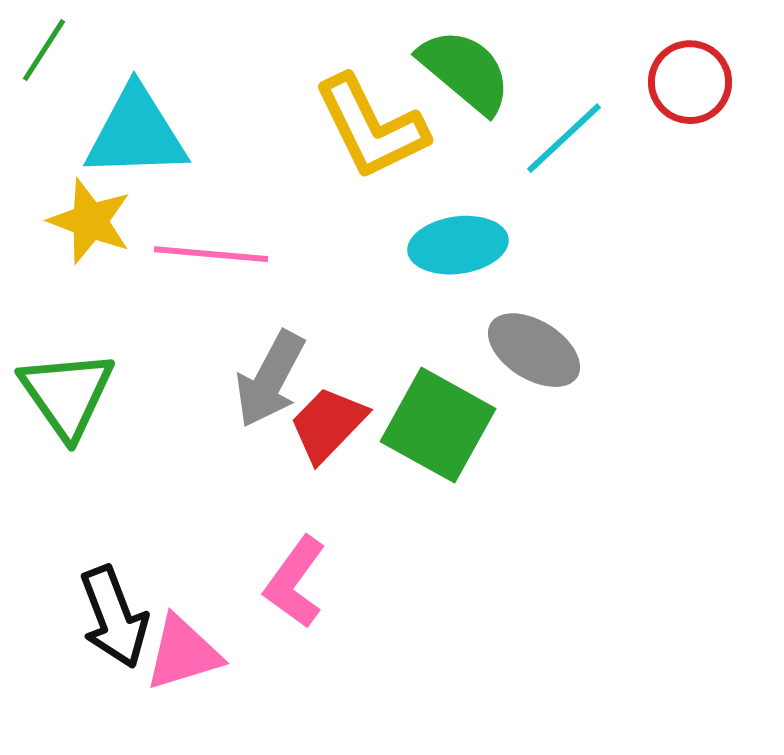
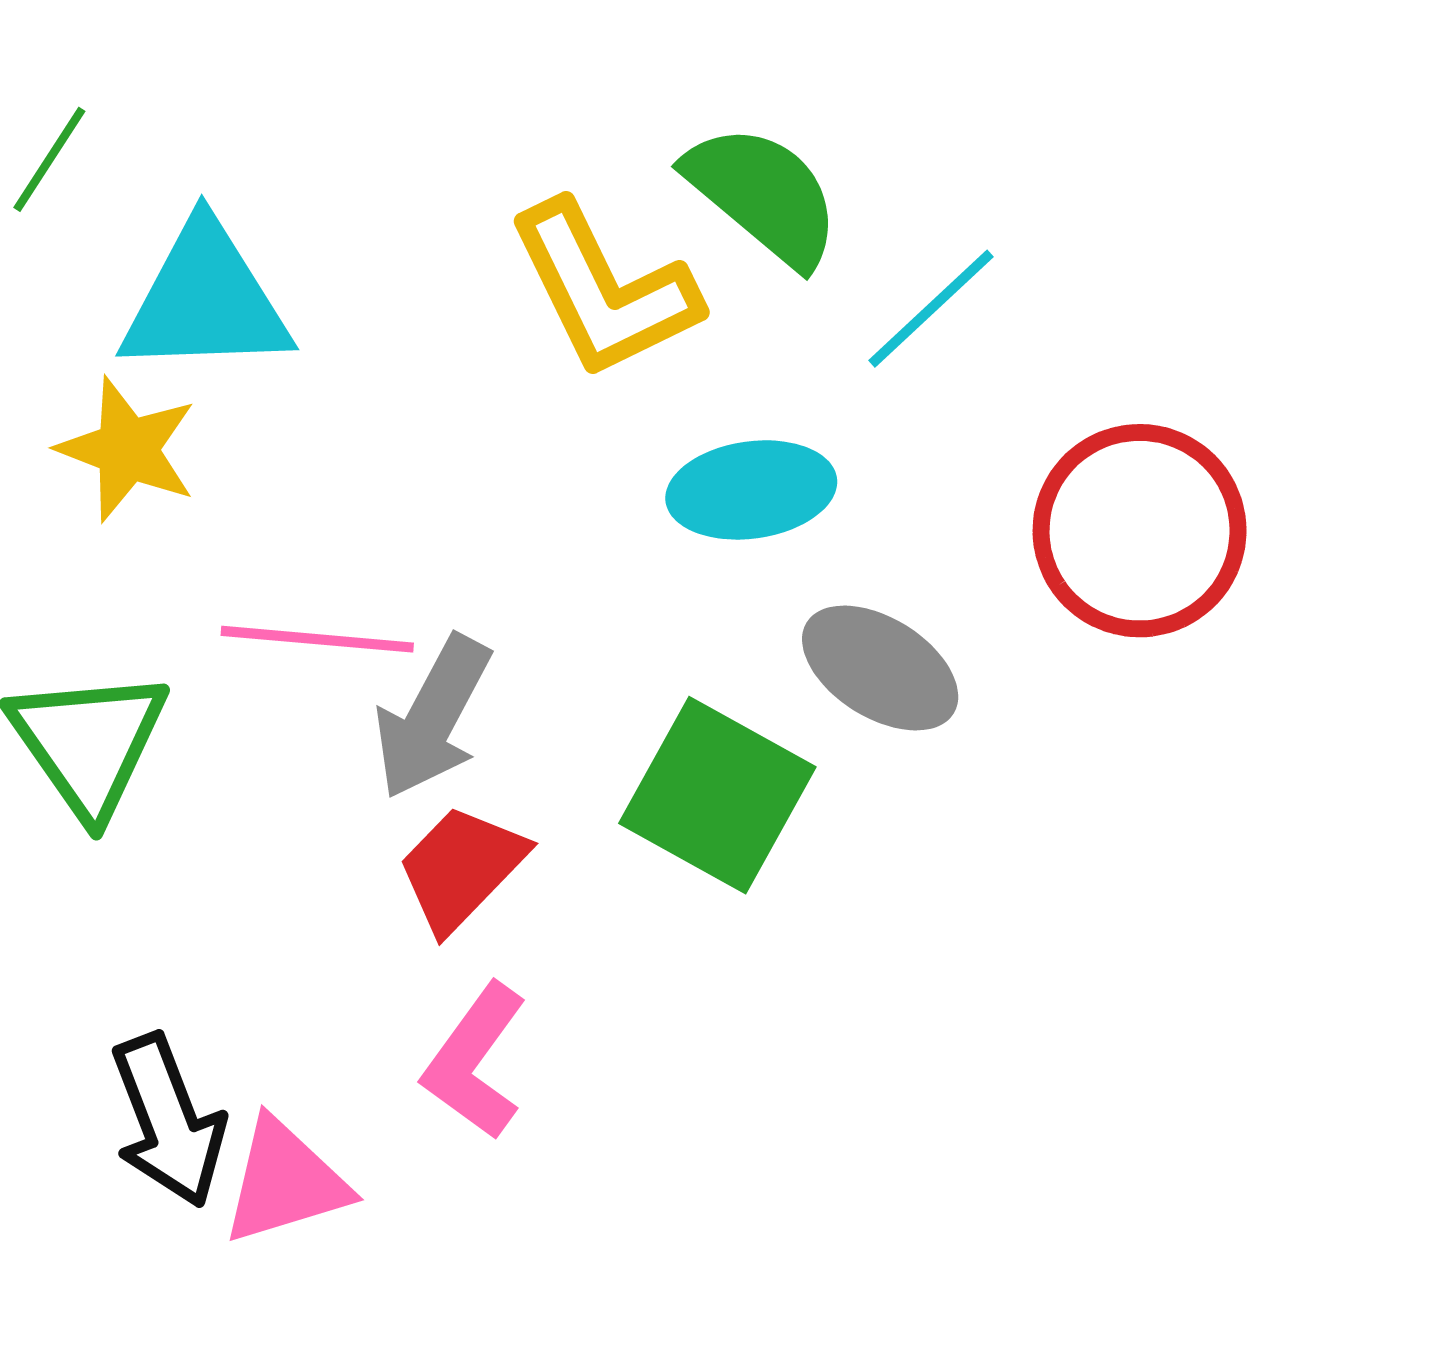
red circle: (690, 82) -> (1140, 531), moved, size x1.5
pink line: (211, 254) -> (317, 639), moved
red trapezoid: (328, 424) -> (461, 868), moved

